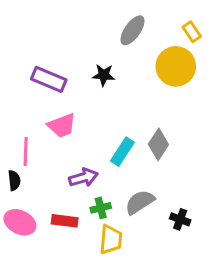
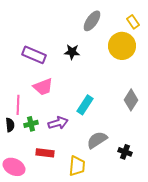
gray diamond: (158, 144) -> (131, 100), moved
green cross: (101, 208) -> (31, 124), moved
pink ellipse: (20, 222) -> (14, 167), moved

